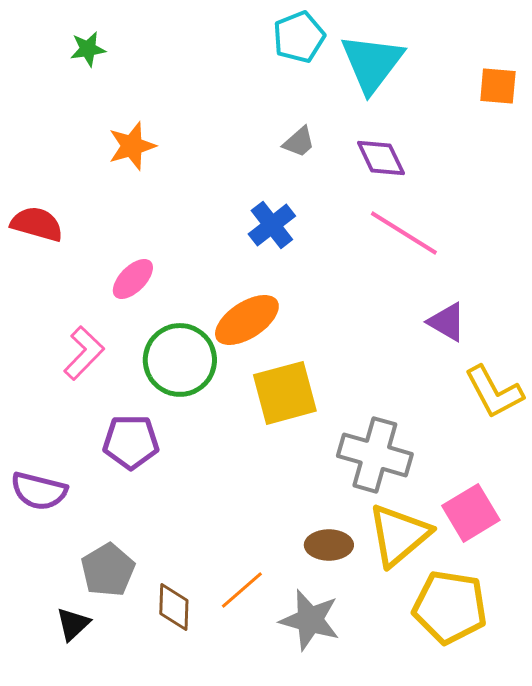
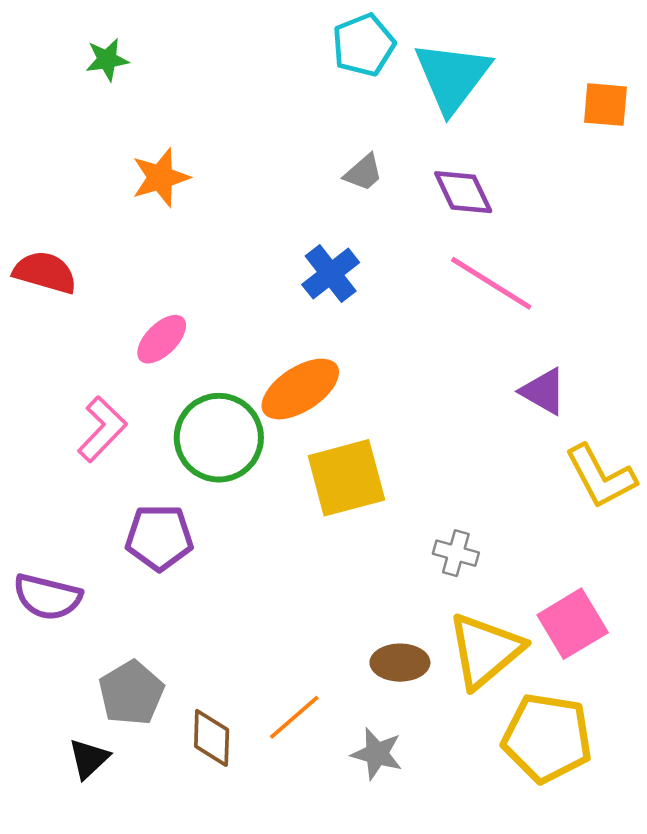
gray cross: (375, 455) -> (456, 553), size x0.5
gray star: (310, 620) -> (377, 754), size x0.7

